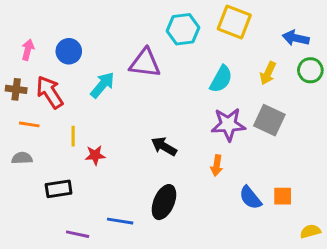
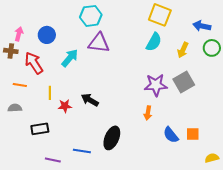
cyan hexagon: (183, 29) -> (91, 16), moved
cyan semicircle: (221, 79) -> (154, 42), moved
brown cross: (16, 89) -> (11, 51), moved
gray square: (269, 120) -> (184, 82), turned 35
black arrow: (164, 146) -> (90, 100), moved

